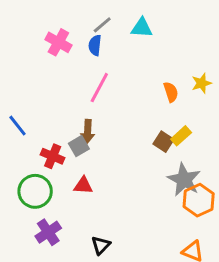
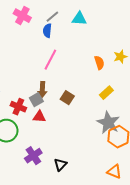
pink cross: (58, 42) -> (22, 16), moved
brown square: (164, 142) -> (67, 98), moved
red triangle: (83, 185) -> (39, 117), moved
purple cross: (48, 232) -> (33, 156), moved
black triangle: (101, 245) -> (60, 165), moved

